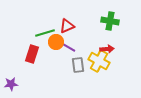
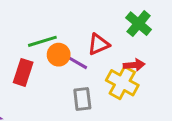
green cross: (110, 21) -> (139, 24), turned 30
red triangle: (67, 26) -> (99, 44), moved
gray rectangle: (78, 65) -> (82, 99), moved

